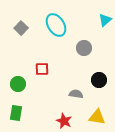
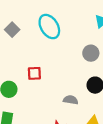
gray circle: (84, 48) -> (91, 53), moved

